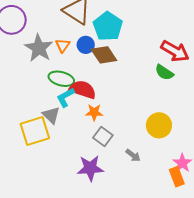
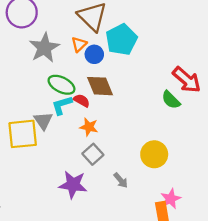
orange triangle: (63, 45) -> (79, 44), moved
brown diamond: (104, 55) -> (100, 86), moved
red semicircle: (83, 89) -> (82, 101), size x0.6

